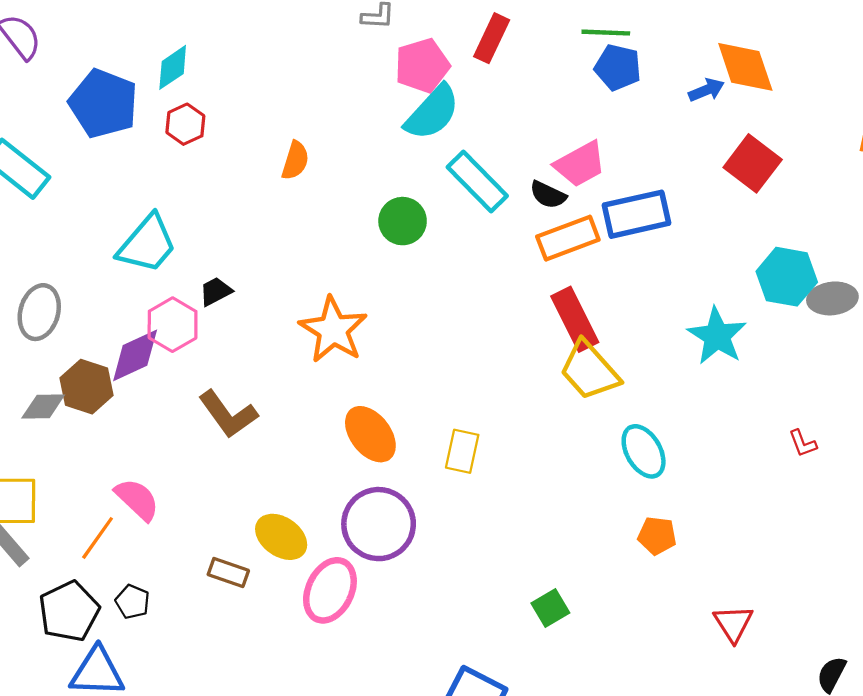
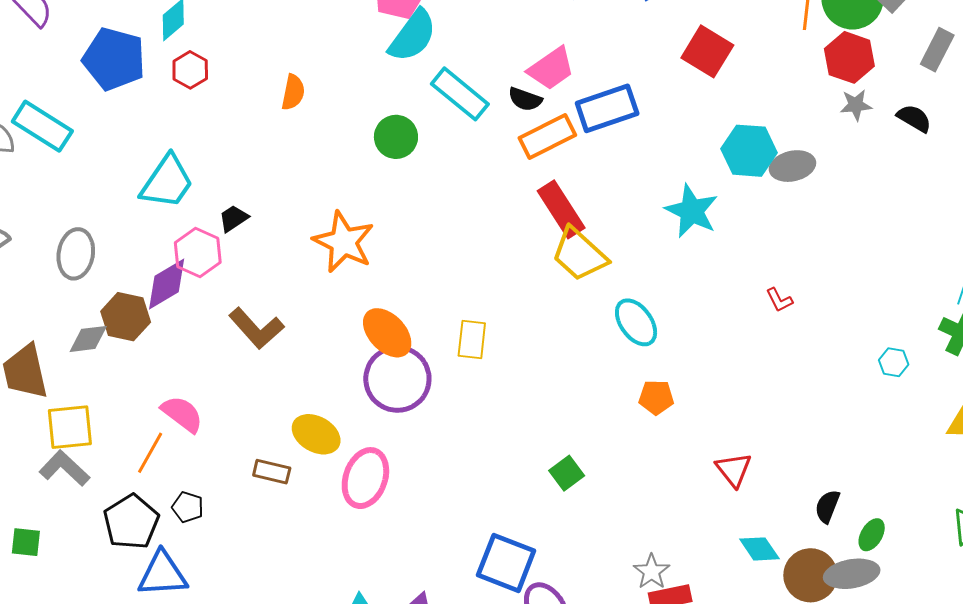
purple circle: (379, 524) -> (397, 379), moved

